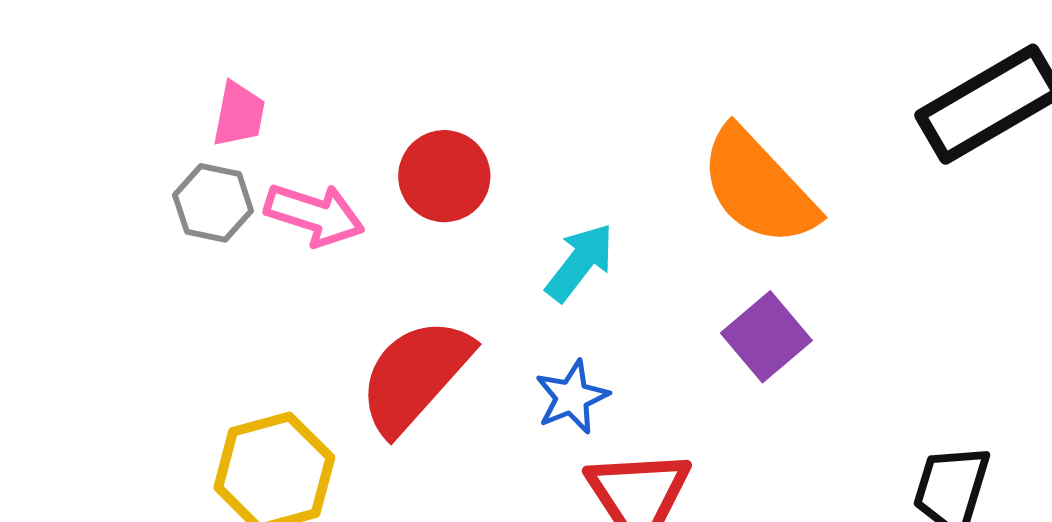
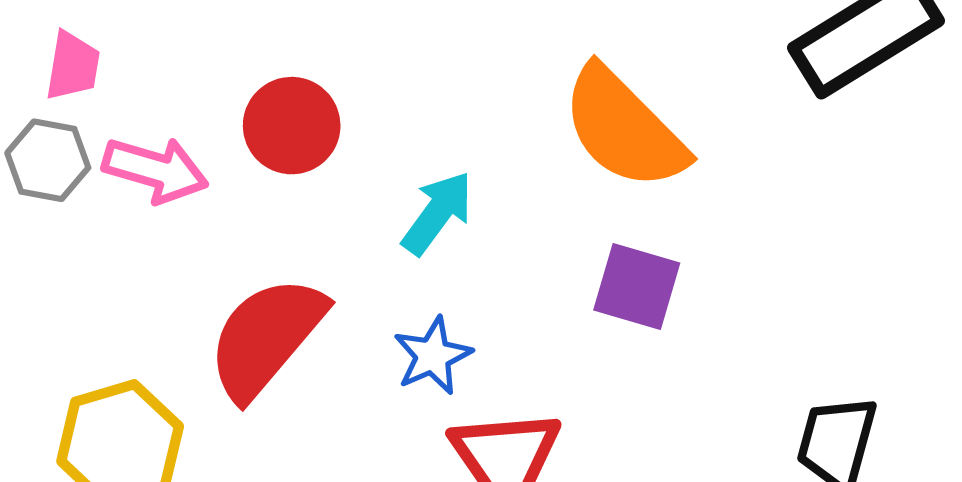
purple square: (766, 337) -> (637, 287), turned -32

